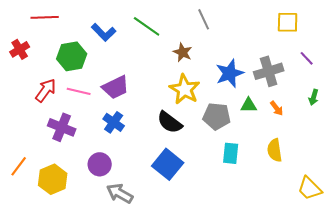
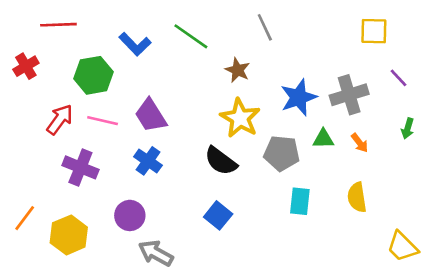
purple trapezoid: (116, 87) -> (151, 116), turned 84
blue square: (168, 164) -> (218, 215), size x0.7

